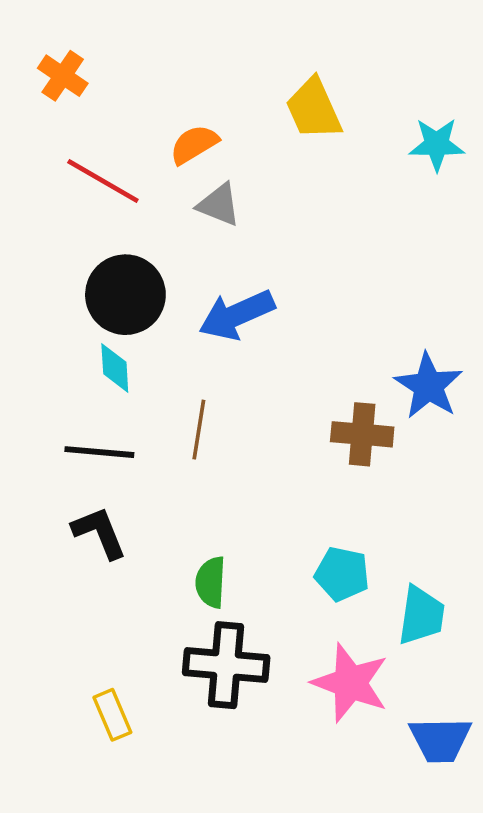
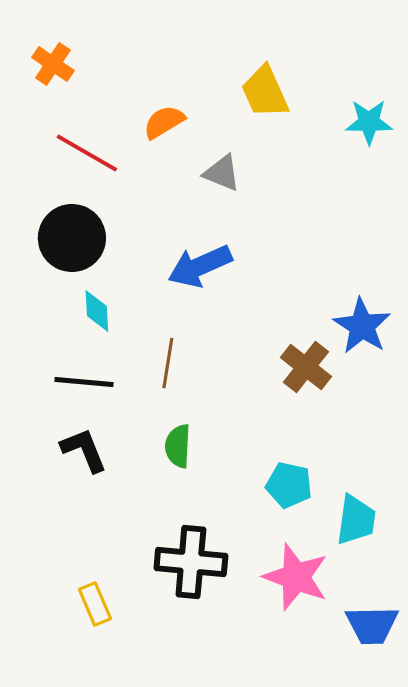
gray triangle: (219, 205) -> (222, 173), moved
black circle: (125, 295) -> (72, 238), moved
brown cross: (362, 434) -> (306, 367), turned 33
green semicircle: (211, 582) -> (178, 446), moved

